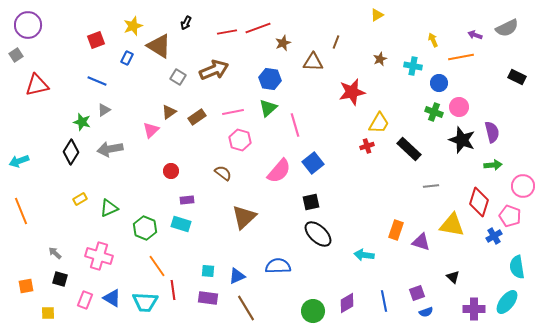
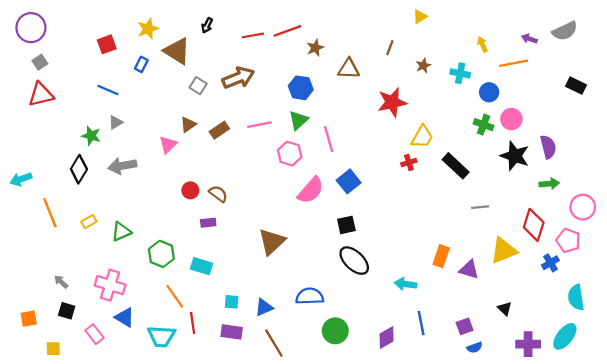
brown line: (336, 42) -> (390, 48), moved
gray square: (16, 55) -> (40, 62), moved
pink hexagon: (240, 140) -> (290, 154), moved
brown semicircle: (223, 173) -> (218, 194), moved
orange line: (21, 211) -> (50, 213), moved
cyan rectangle: (181, 224) -> (202, 266), moved
yellow triangle: (452, 225) -> (504, 251), turned -32
blue triangle: (112, 298) -> (125, 317), moved
pink rectangle: (85, 300) -> (94, 334), turned -60
blue line: (384, 301) -> (421, 323), moved
green circle: (313, 311) -> (335, 331), moved

